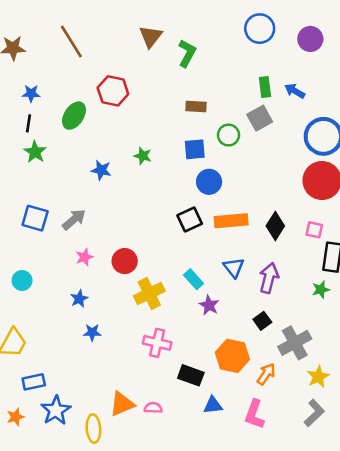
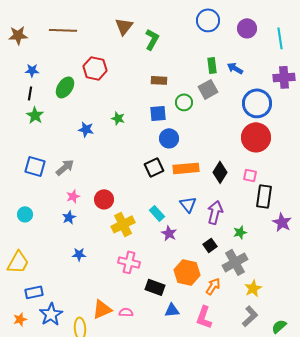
brown line: (71, 42) -> (63, 30), turned -56
green star: (321, 290) -> (240, 232), moved
blue star: (79, 299) -> (69, 217), moved

